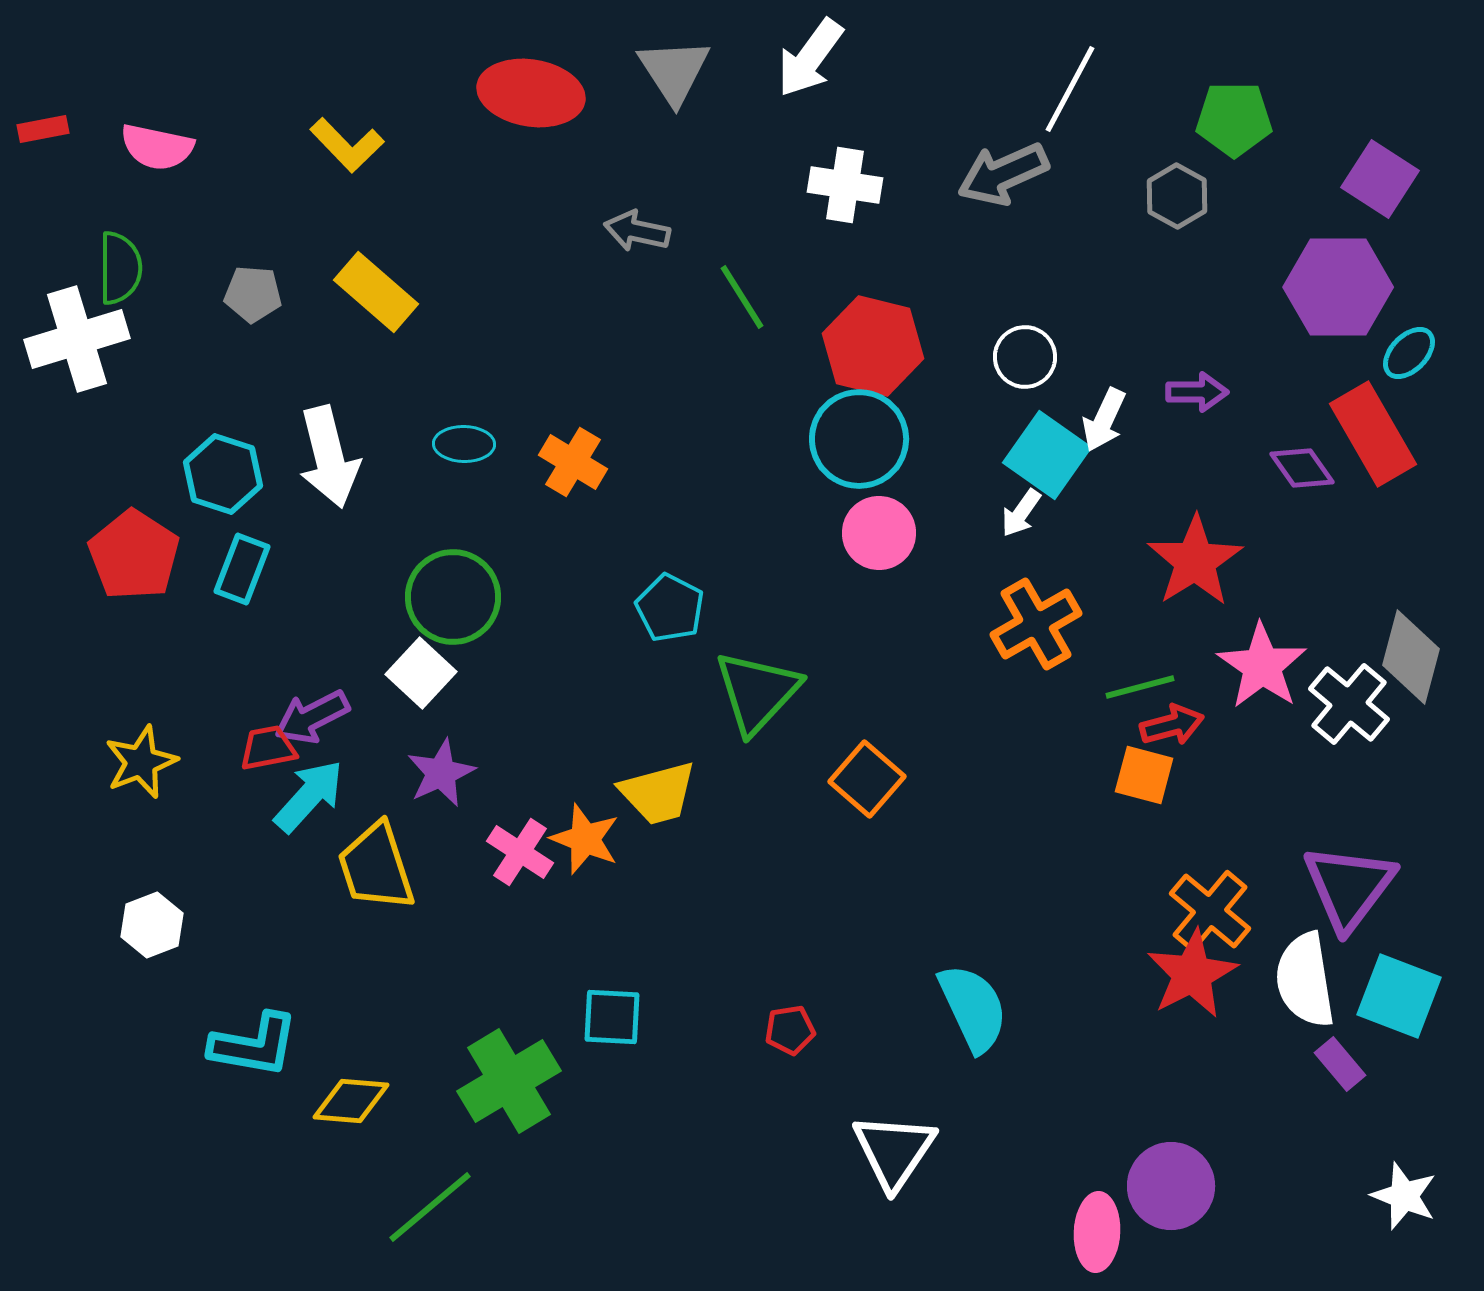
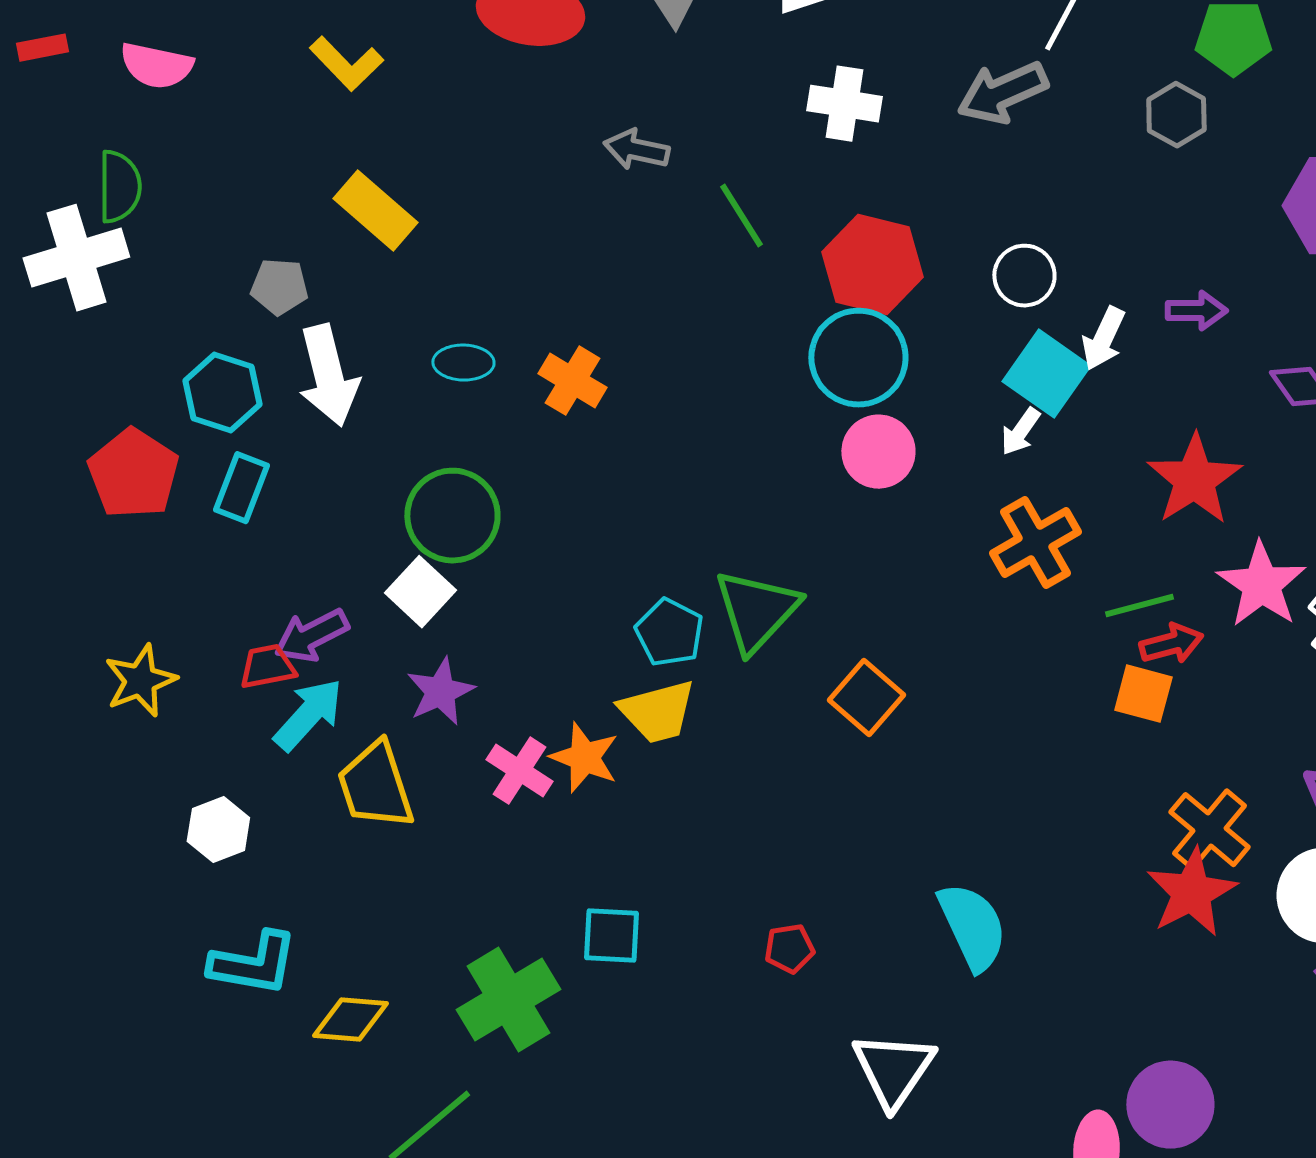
gray pentagon: (253, 294) -> (279, 287), moved
cyan pentagon: (670, 608) -> (669, 633), moved
white hexagon: (152, 925) -> (218, 830), moved

